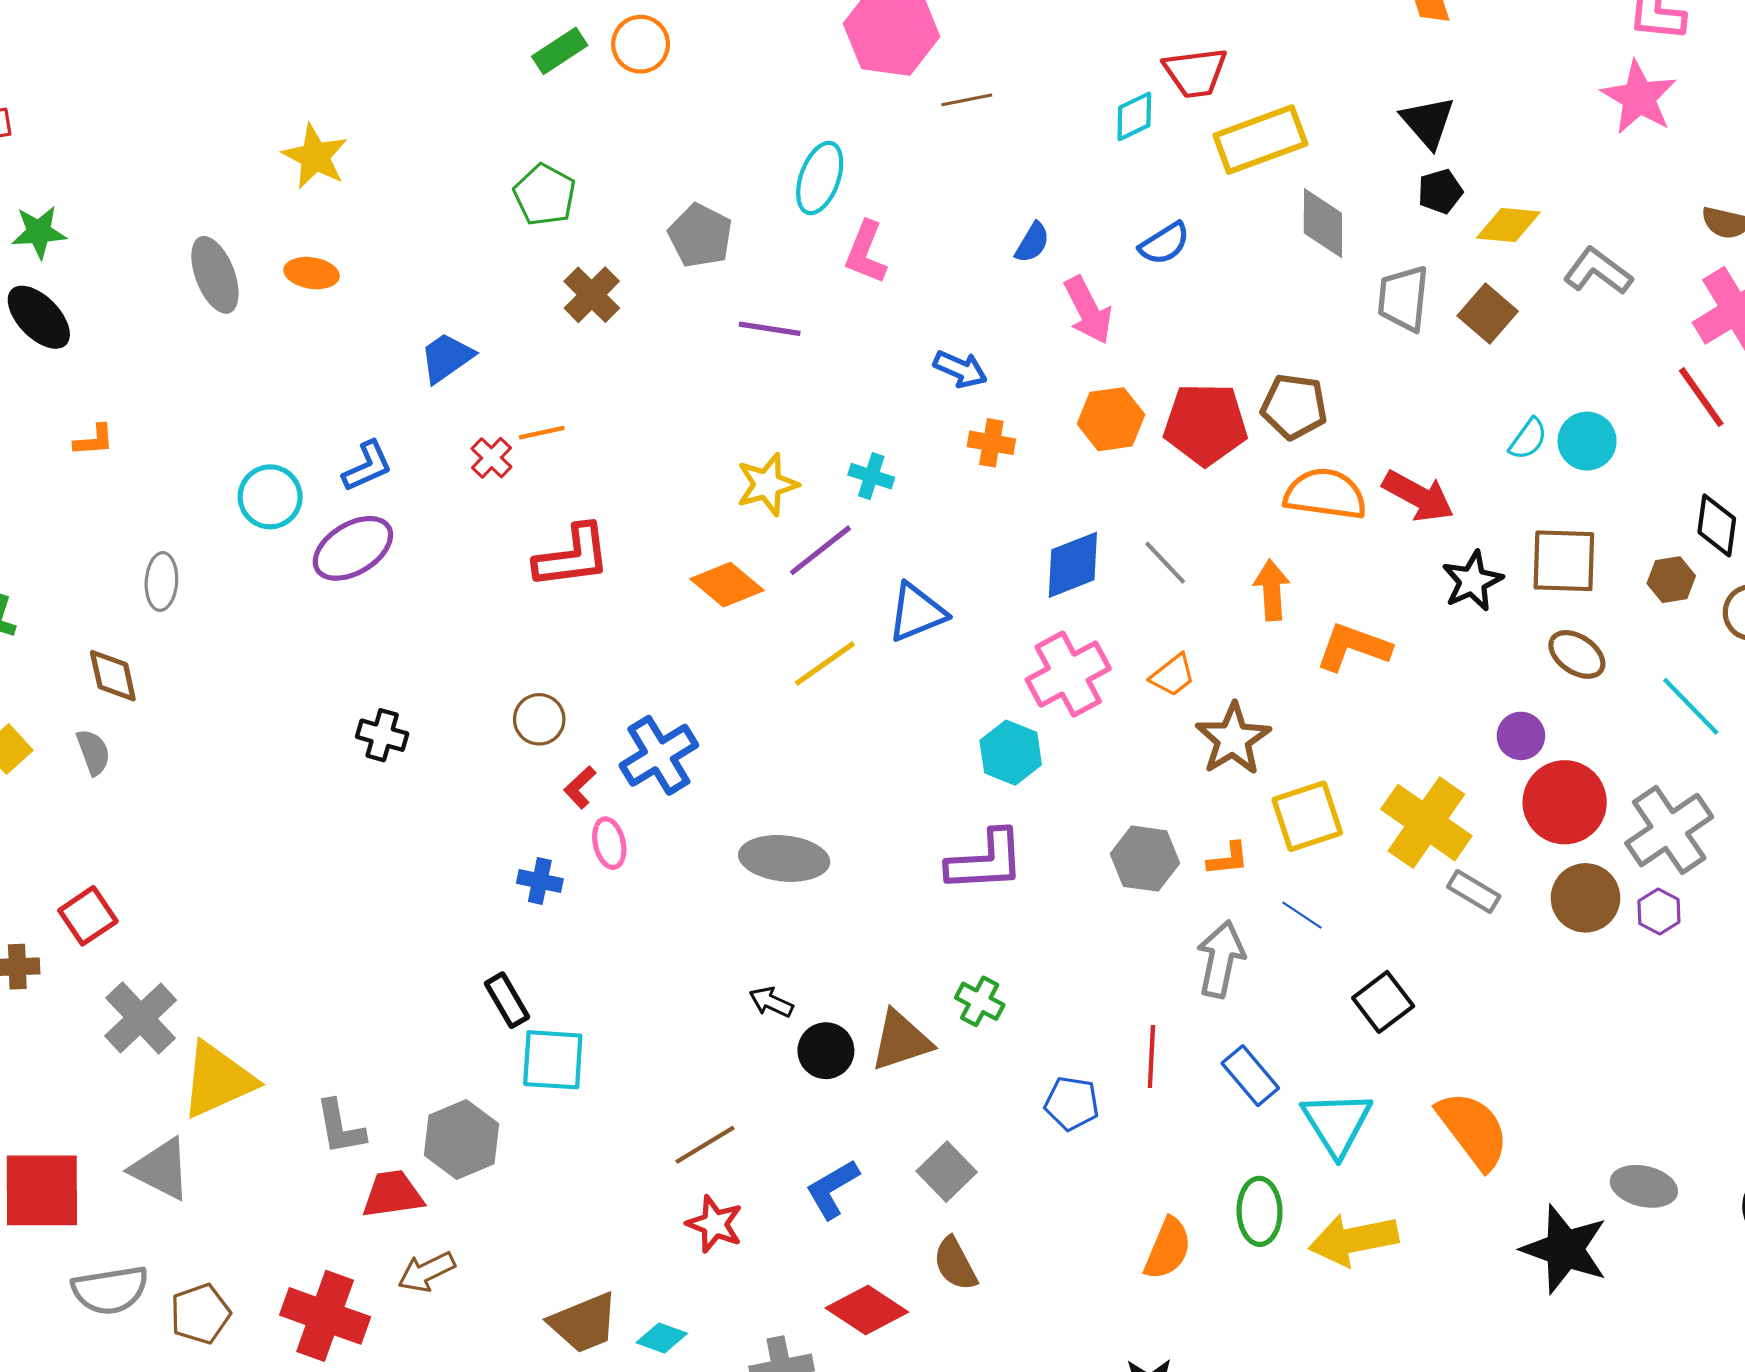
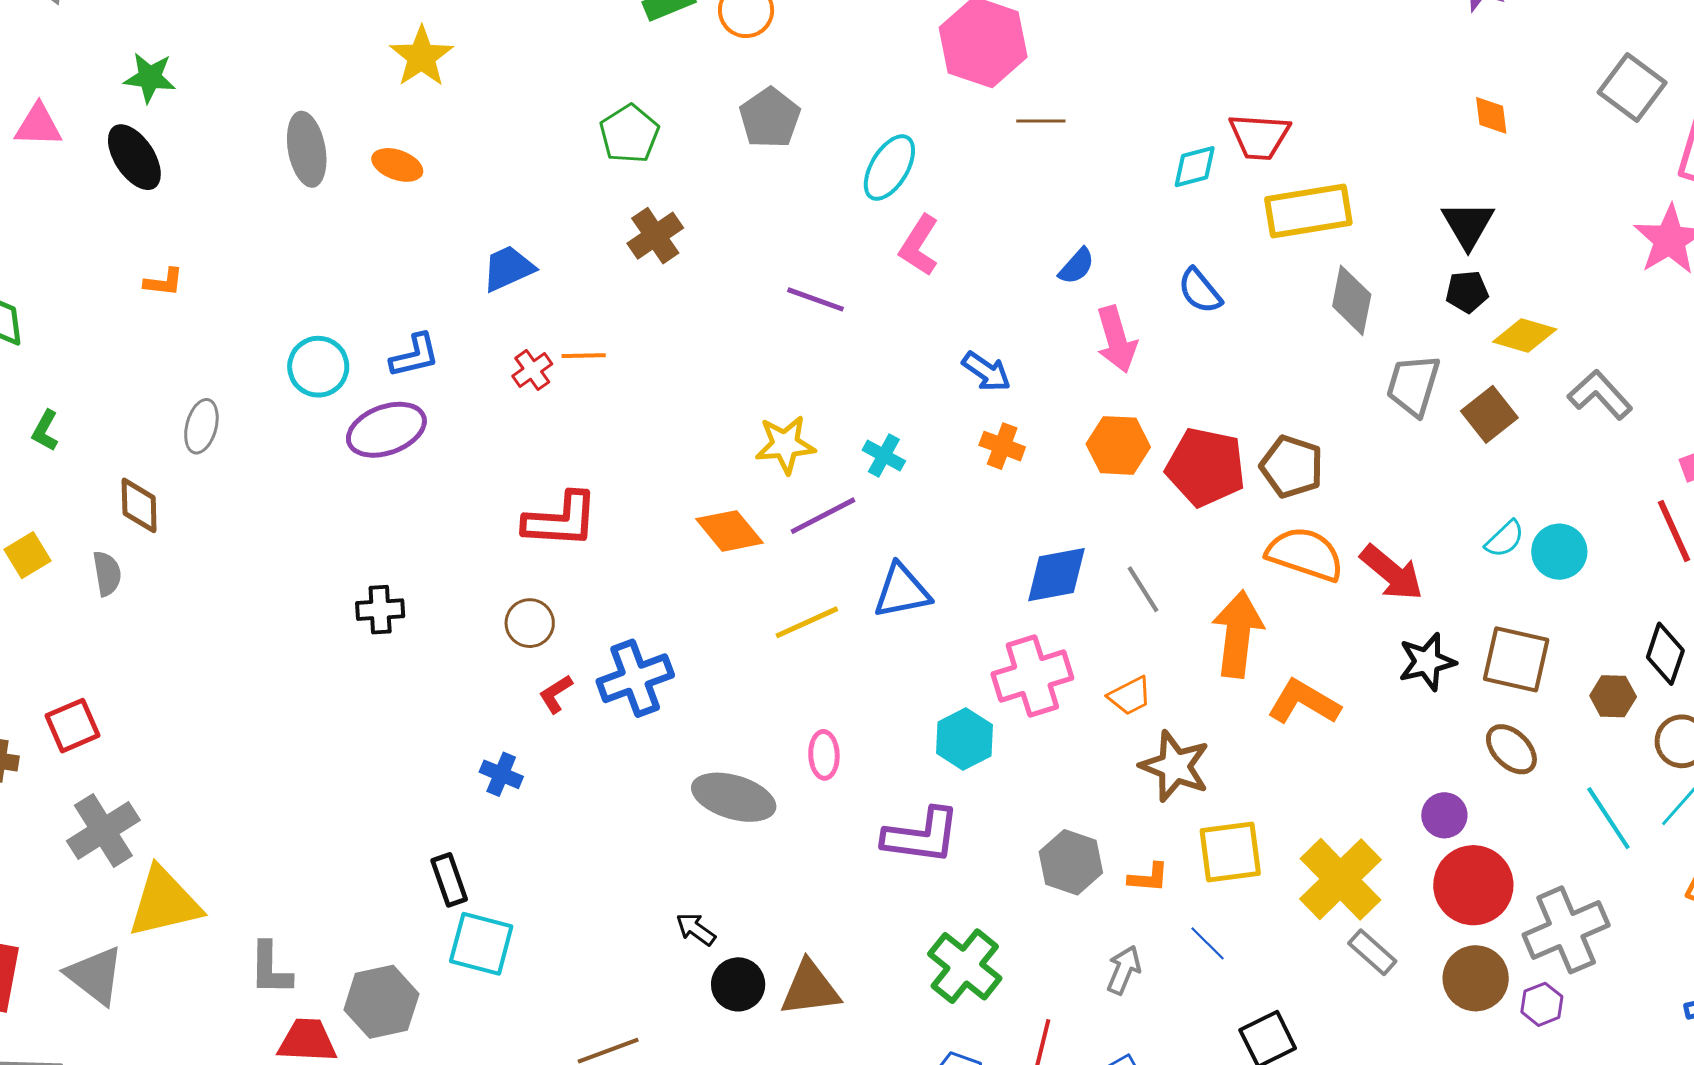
gray pentagon: (700, 236) -> (770, 118), moved
blue semicircle: (1164, 243) -> (1200, 291), turned 72
red L-shape: (572, 556) -> (561, 520), moved
orange arrow: (1272, 590) -> (1238, 634), size x1.5
black cross: (382, 735) -> (380, 610), turned -30
brown star: (1233, 739) -> (1175, 766), turned -30
pink ellipse: (609, 843) -> (824, 755), moved
gray arrow: (1221, 959) -> (1124, 970), size x0.7
green cross: (980, 1001) -> (965, 966), moved, size x1.6

